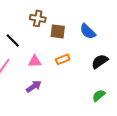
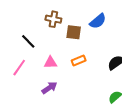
blue semicircle: (88, 31) -> (98, 21), moved, turned -84

